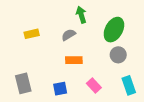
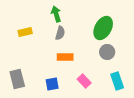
green arrow: (81, 15) -> (56, 14), moved
gray semicircle: (69, 35) -> (60, 33), turned 136

